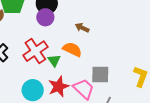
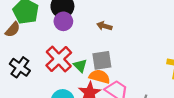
orange semicircle: (72, 49) -> (100, 77), moved
gray square: (100, 75) -> (102, 60), moved

